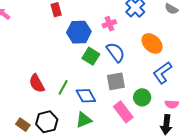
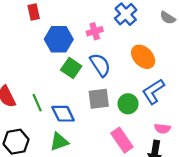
green line: (63, 87) -> (37, 103), turned -56
green circle: (142, 97) -> (128, 104), moved
pink rectangle: (123, 112) -> (122, 140), moved

